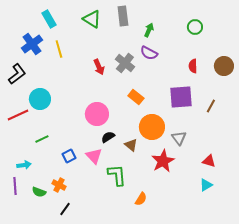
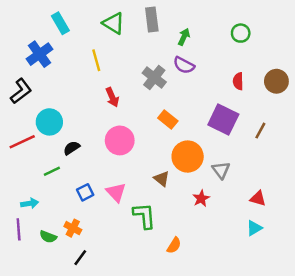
yellow line: (59, 49) -> (96, 60), moved
red arrow: (99, 67) -> (112, 97), moved
purple square: (181, 97) -> (223, 119), turned 30
black semicircle: (108, 137) -> (72, 148), moved
red star: (163, 161) -> (201, 198), size x0.6

